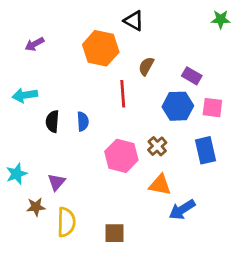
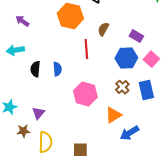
purple arrow: (34, 44) -> (22, 21), moved, turned 64
pink square: (212, 108) -> (151, 59), turned 35
brown cross: (157, 146) -> (122, 87), moved
orange triangle: (160, 185) -> (113, 115), turned -42

